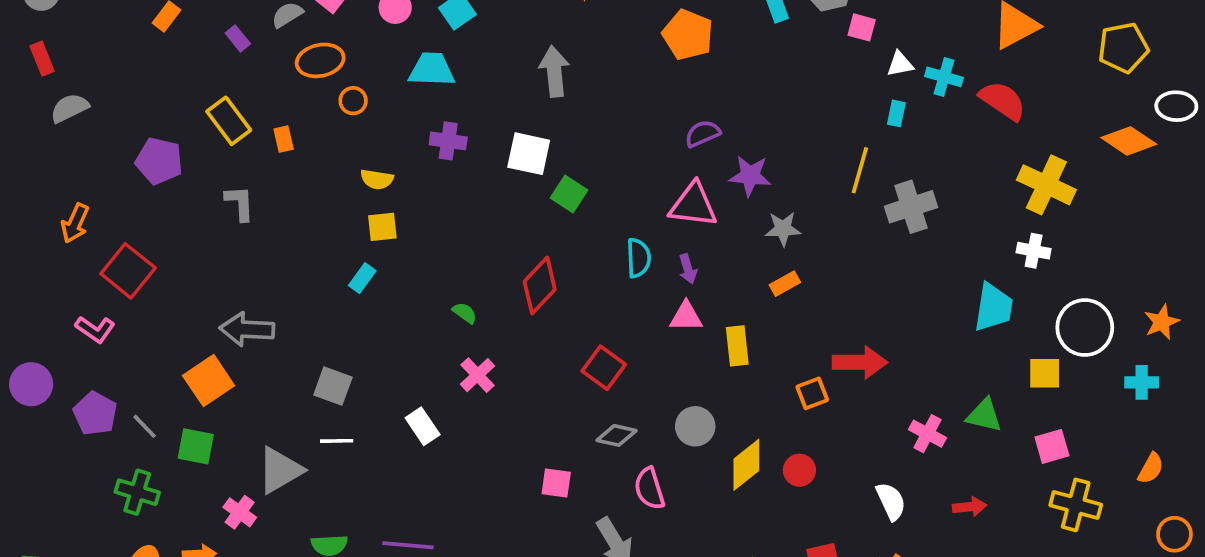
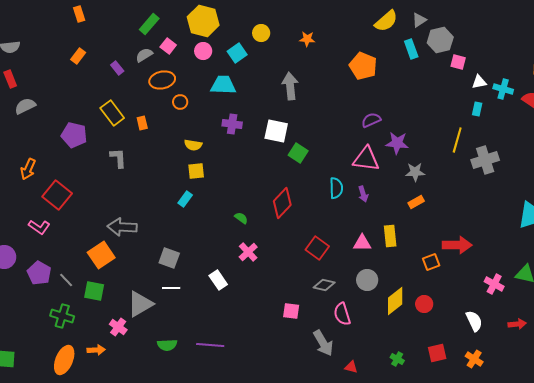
pink triangle: (686, 317) -> (362, 243), moved

